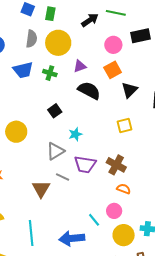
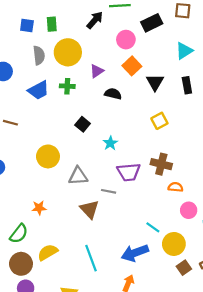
black semicircle: (89, 90) -> (113, 94), size x0.7
gray triangle: (55, 151) -> (78, 176), moved, turned 42
pink circle: (114, 211) -> (189, 210), moved
yellow circle: (124, 235) -> (174, 244), moved

